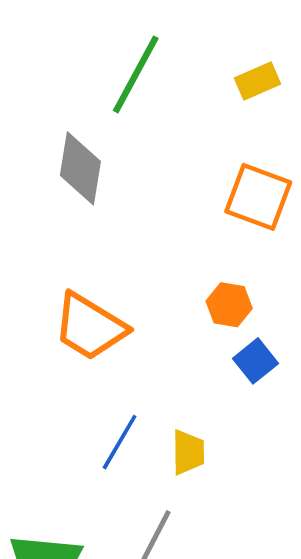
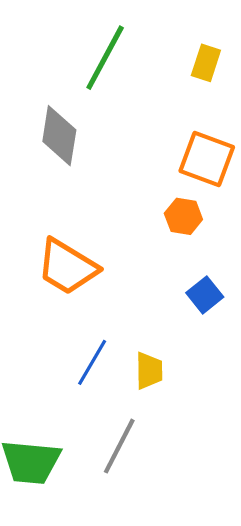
yellow rectangle: (257, 81) -> (206, 63), turned -48
orange hexagon: (229, 305) -> (183, 216), moved

